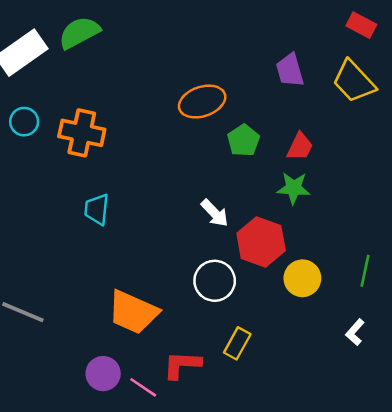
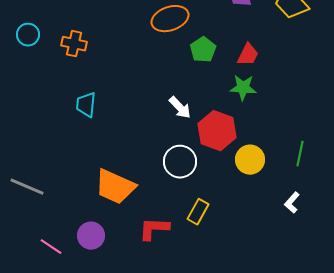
orange cross: (82, 133) -> (74, 44), size x0.7
pink line: (143, 387) -> (51, 247), moved

